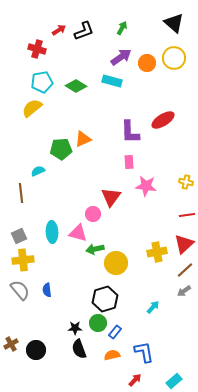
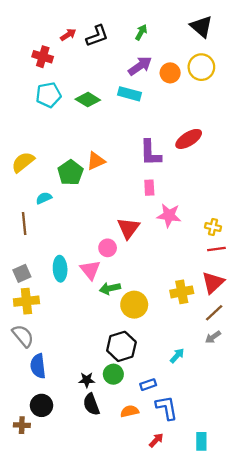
yellow semicircle: (32, 108) -> (23, 162), moved
green pentagon: (61, 149) -> (70, 173), turned -30
yellow cross: (186, 182) -> (213, 227), moved
pink triangle: (78, 233) -> (90, 270), turned 36
blue semicircle: (47, 290) -> (38, 366), moved, size x1.5
blue rectangle: (115, 332) -> (148, 385), moved, turned 32
brown cross: (11, 344) -> (22, 425), moved, turned 32
cyan rectangle: (174, 381) -> (201, 441), turned -49

